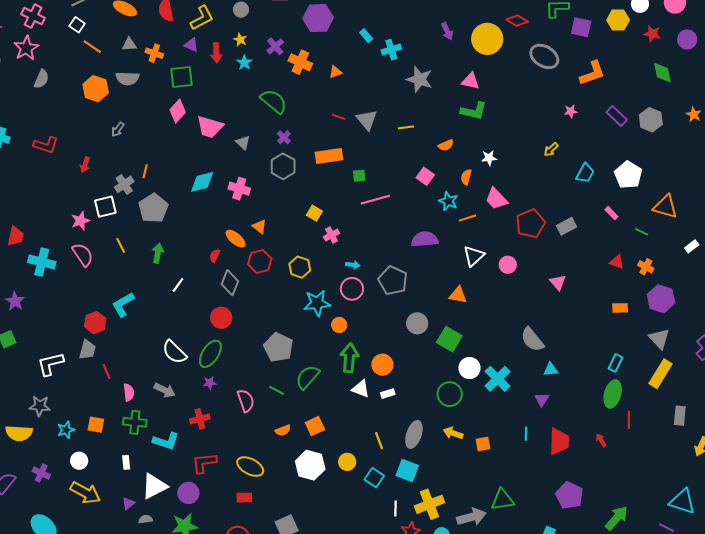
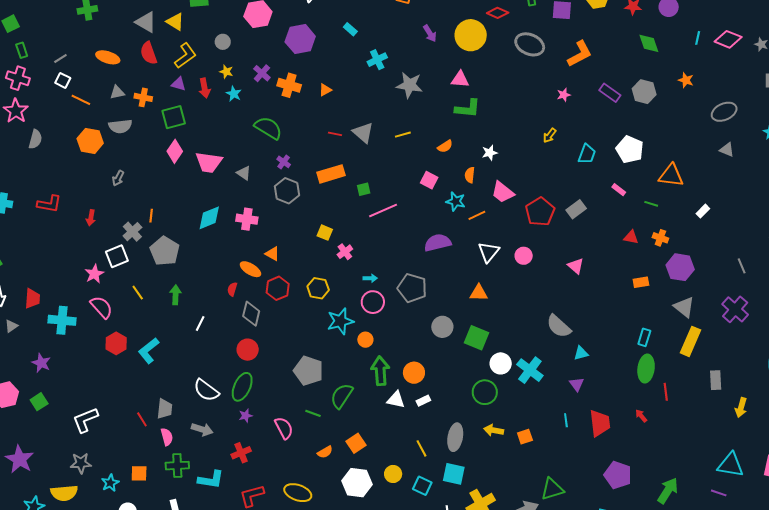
cyan rectangle: (366, 36) -> (350, 29), moved
red hexagon: (95, 323) -> (116, 343), moved
gray trapezoid: (87, 350) -> (165, 409), moved

